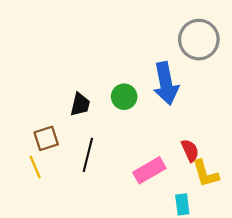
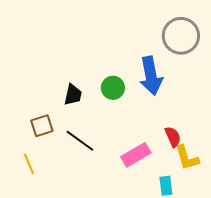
black line: (88, 155) -> (80, 141), turned -68
yellow line: (35, 167) -> (29, 164), moved

